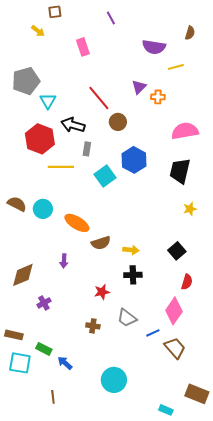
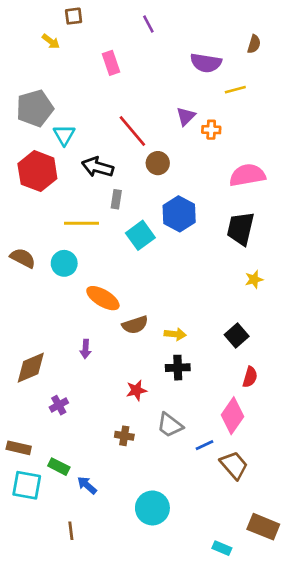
red hexagon: (40, 139) -> (37, 171), moved
brown semicircle: (17, 204) -> (23, 258), moved
cyan circle: (43, 209) -> (64, 263), moved

